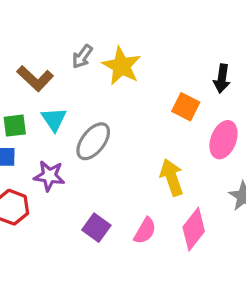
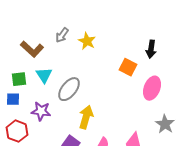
yellow star: (121, 66) -> (87, 41), size x0.7
yellow arrow: (172, 177) -> (86, 117), moved, turned 35

